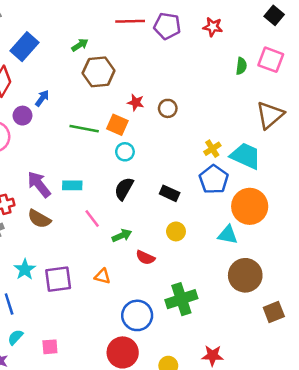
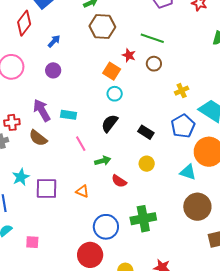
purple circle: (23, 116) -> (53, 70), moved
green line: (84, 129) -> (152, 38), moved
yellow cross: (212, 149) -> (182, 91), moved

